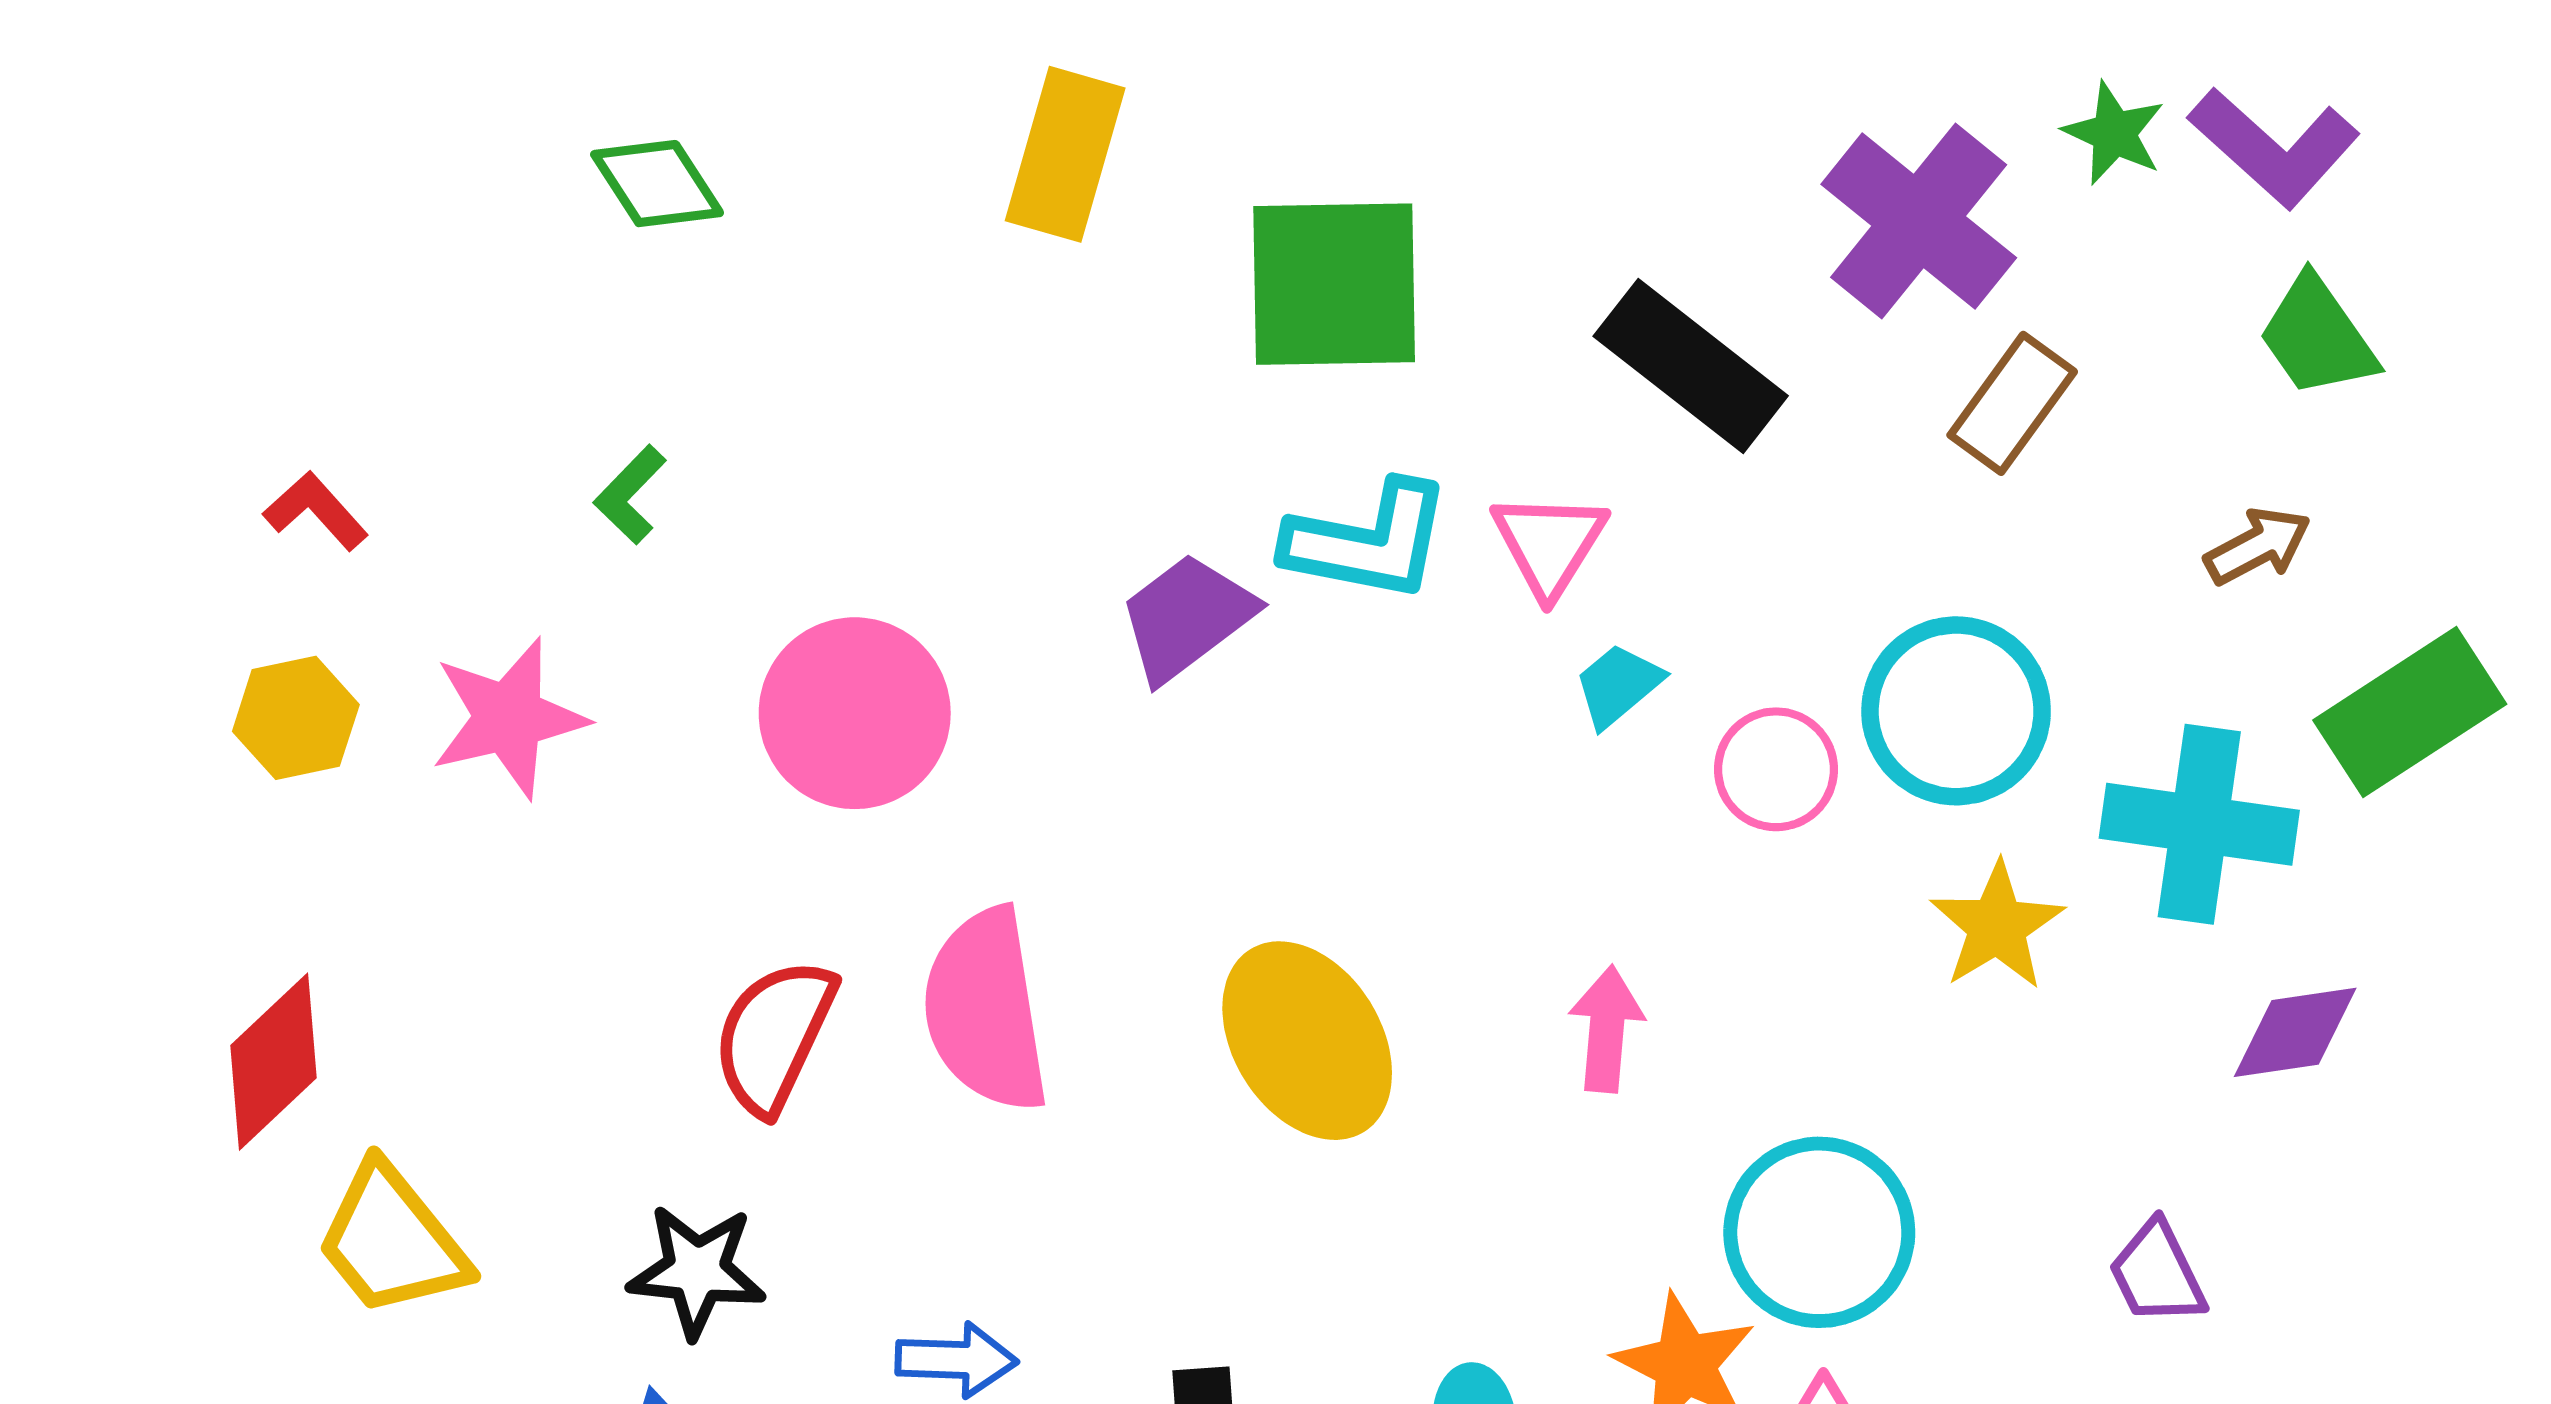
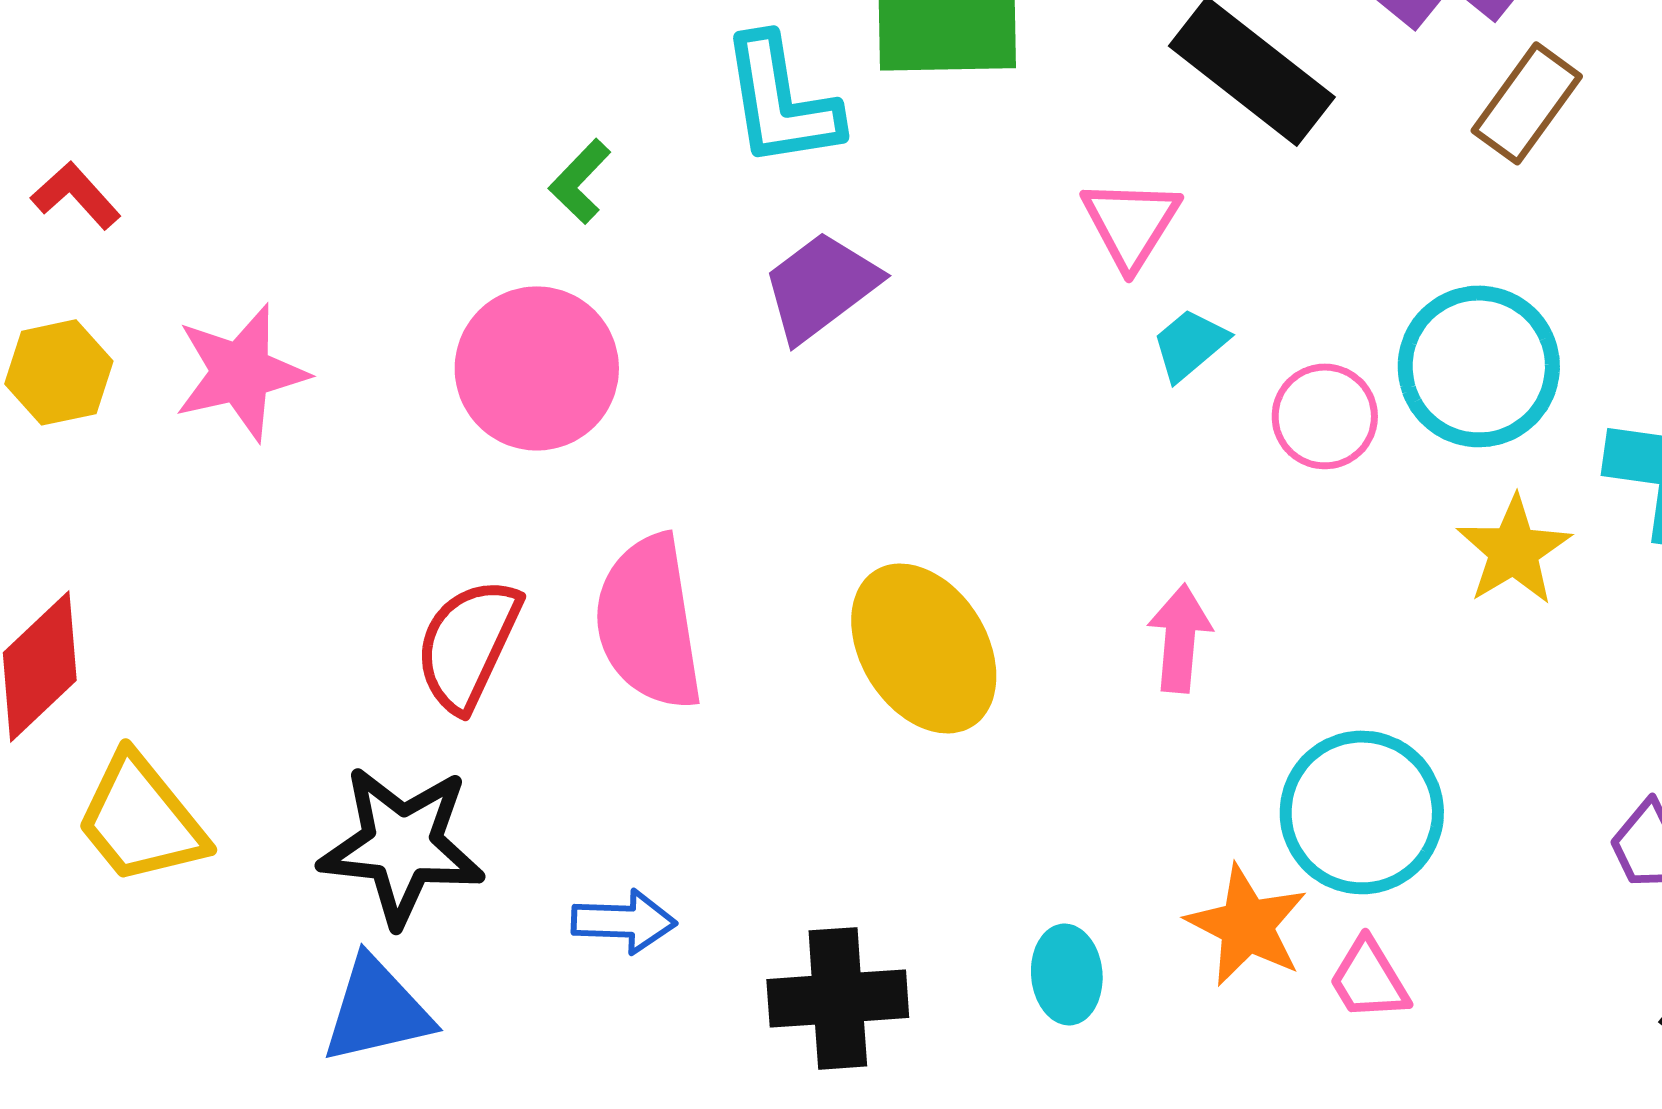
green L-shape: (630, 495) -> (580, 181), moved
cyan L-shape: (1368, 541) -> (781, 101), moved, turned 70
black star: (697, 1271) -> (402, 845), size x1.4

